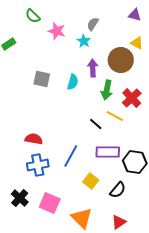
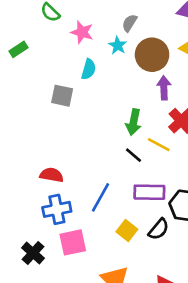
brown circle: (121, 60) -> (152, 55), moved
purple arrow: (93, 68) -> (164, 88), moved
cyan semicircle: (73, 82) -> (89, 69), moved
green arrow: (107, 90) -> (134, 122), moved
black semicircle: (118, 190) -> (159, 229), moved
pink square: (50, 203) -> (73, 242), moved, turned -35

